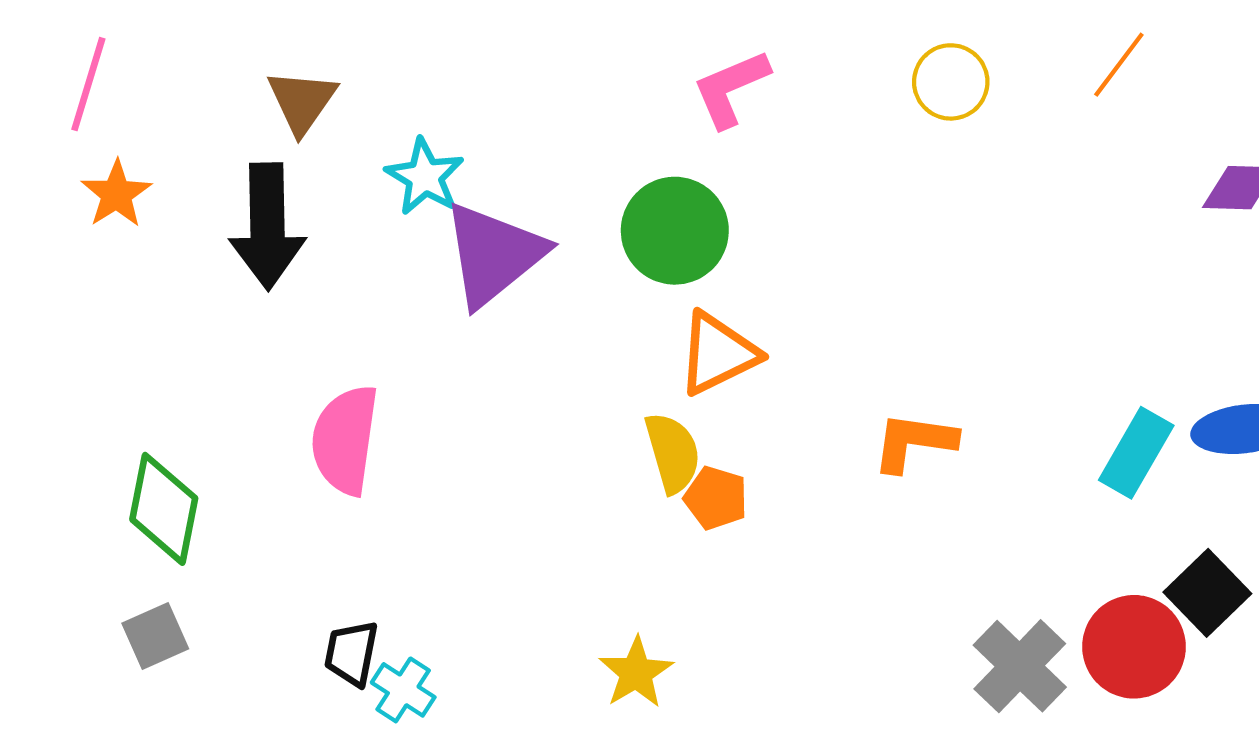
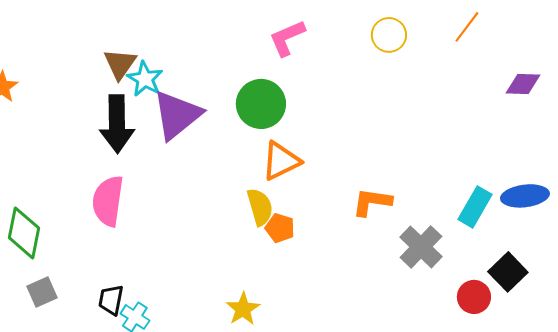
brown triangle: (302, 101) -> (120, 64), moved
black arrow: (267, 226) -> (117, 124), moved
gray square: (155, 636) -> (42, 292), moved
red circle: (1134, 647) -> (474, 297), size x0.7
gray cross: (1020, 666) -> (421, 247), moved

